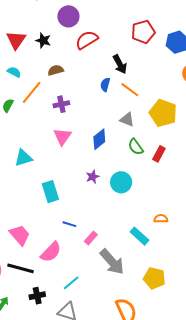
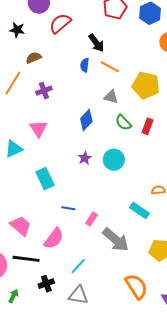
pink triangle: (62, 137) -> (38, 129), moved

